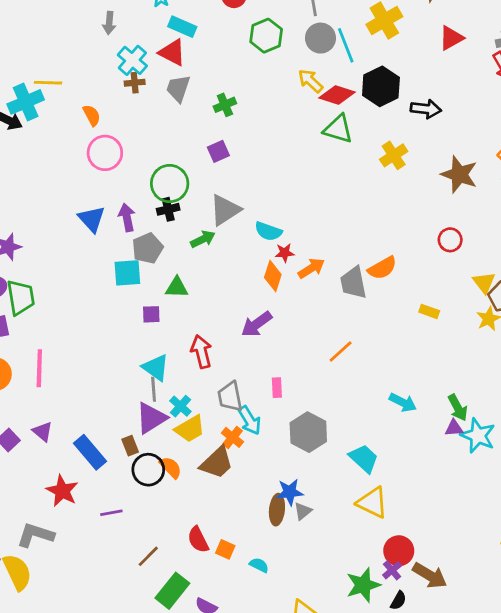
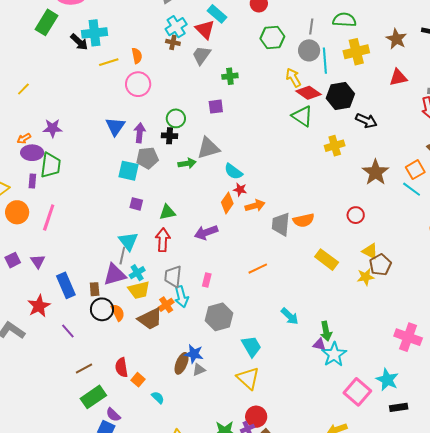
yellow line: (48, 83) -> (109, 62), moved, turned -36
green circle: (170, 184) -> (176, 118), size x0.7
yellow triangle: (484, 283) -> (370, 251), turned -42
green triangle: (177, 287) -> (167, 212), moved, turned -30
yellow rectangle: (429, 311) -> (327, 260), size x1.6
purple line: (111, 513) -> (68, 331), turned 42

